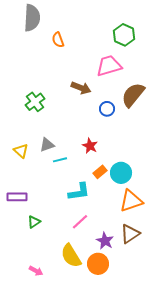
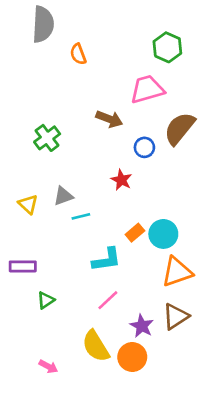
red star: (90, 146) -> (121, 180), moved

